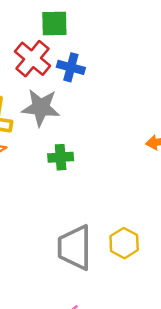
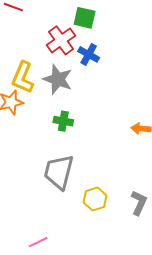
gray trapezoid: (75, 248) -> (59, 172), moved

